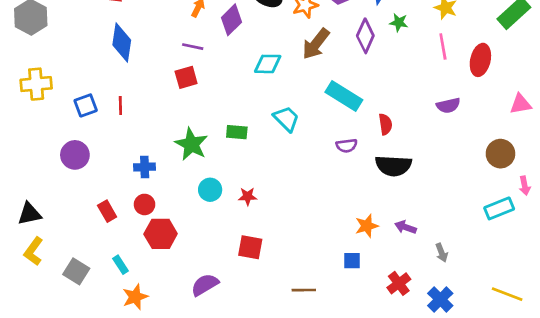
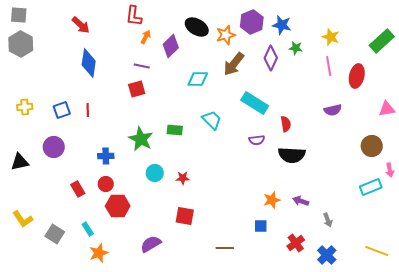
yellow cross: (36, 84) -> (25, 107), moved, size x0.7
black triangle: (29, 214) -> (20, 162), moved
yellow L-shape: (33, 251) -> (23, 219), turned -70

